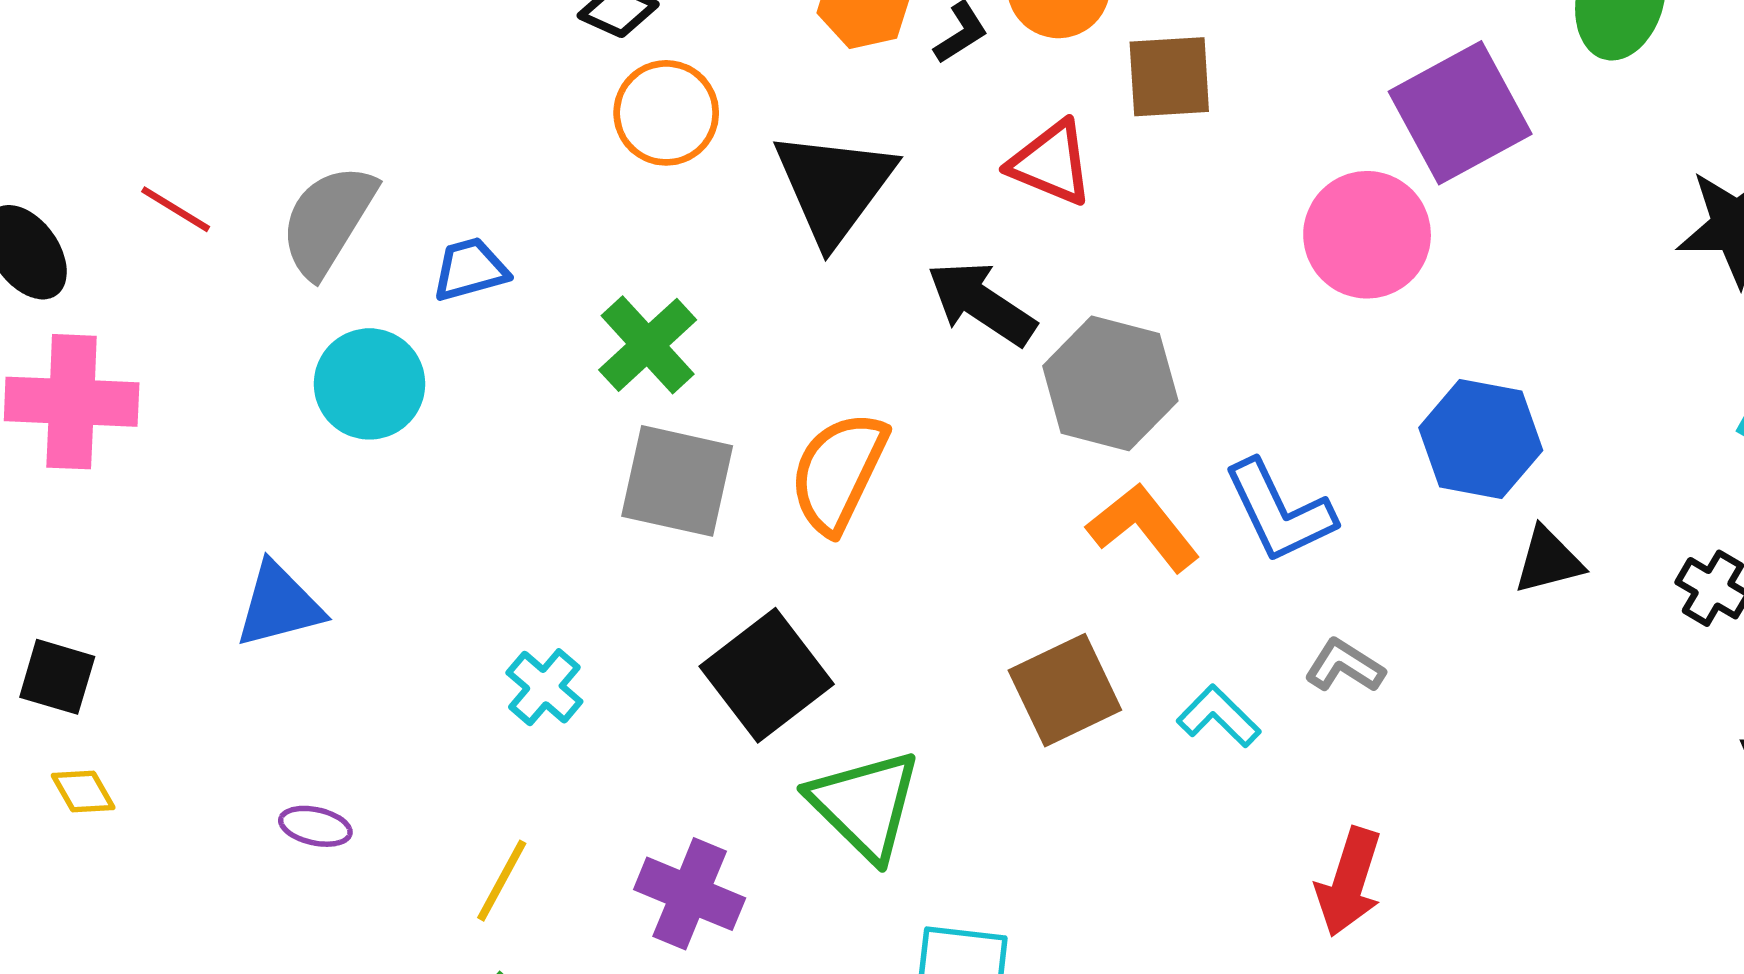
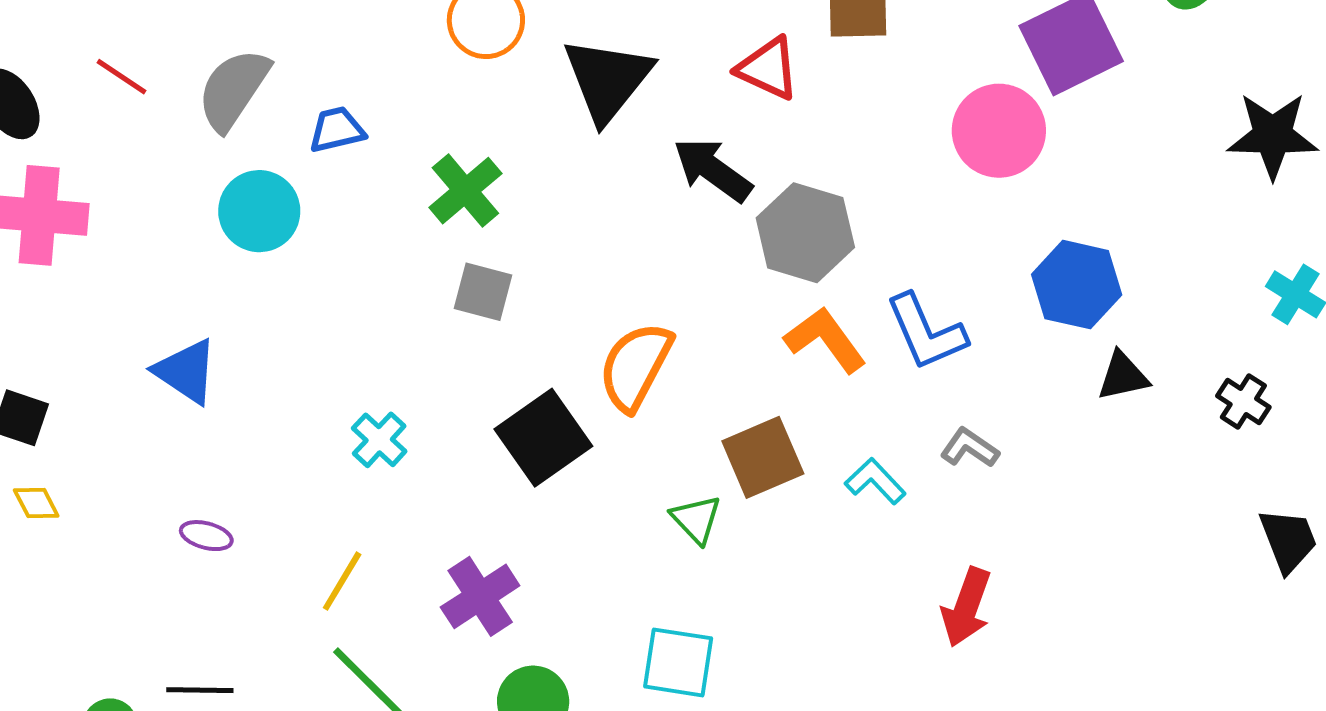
orange semicircle: (838, 472) -> (636, 366), moved
gray square: (677, 481) -> (483, 292), size x0.7
blue triangle: (279, 605) -> (186, 371), turned 46
green triangle: (865, 805) -> (696, 519), moved, size x0.6
purple cross: (690, 894) -> (480, 596), turned 32

